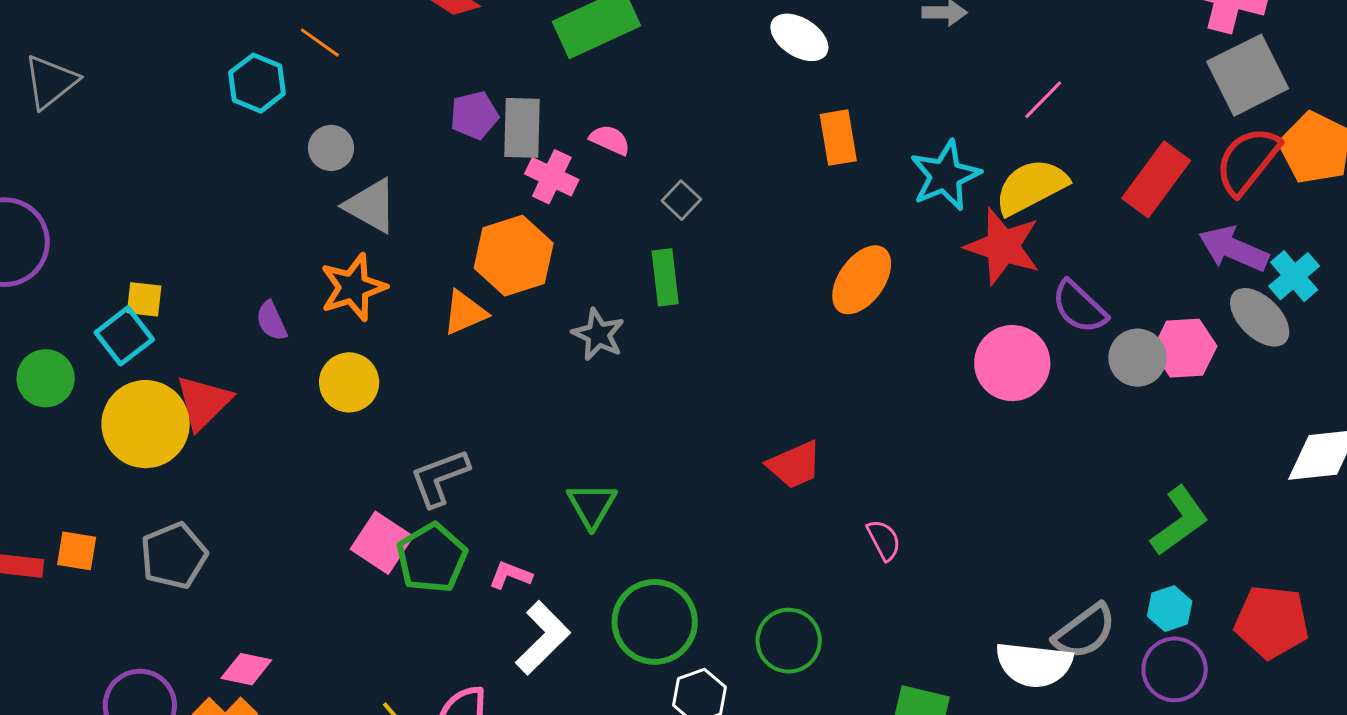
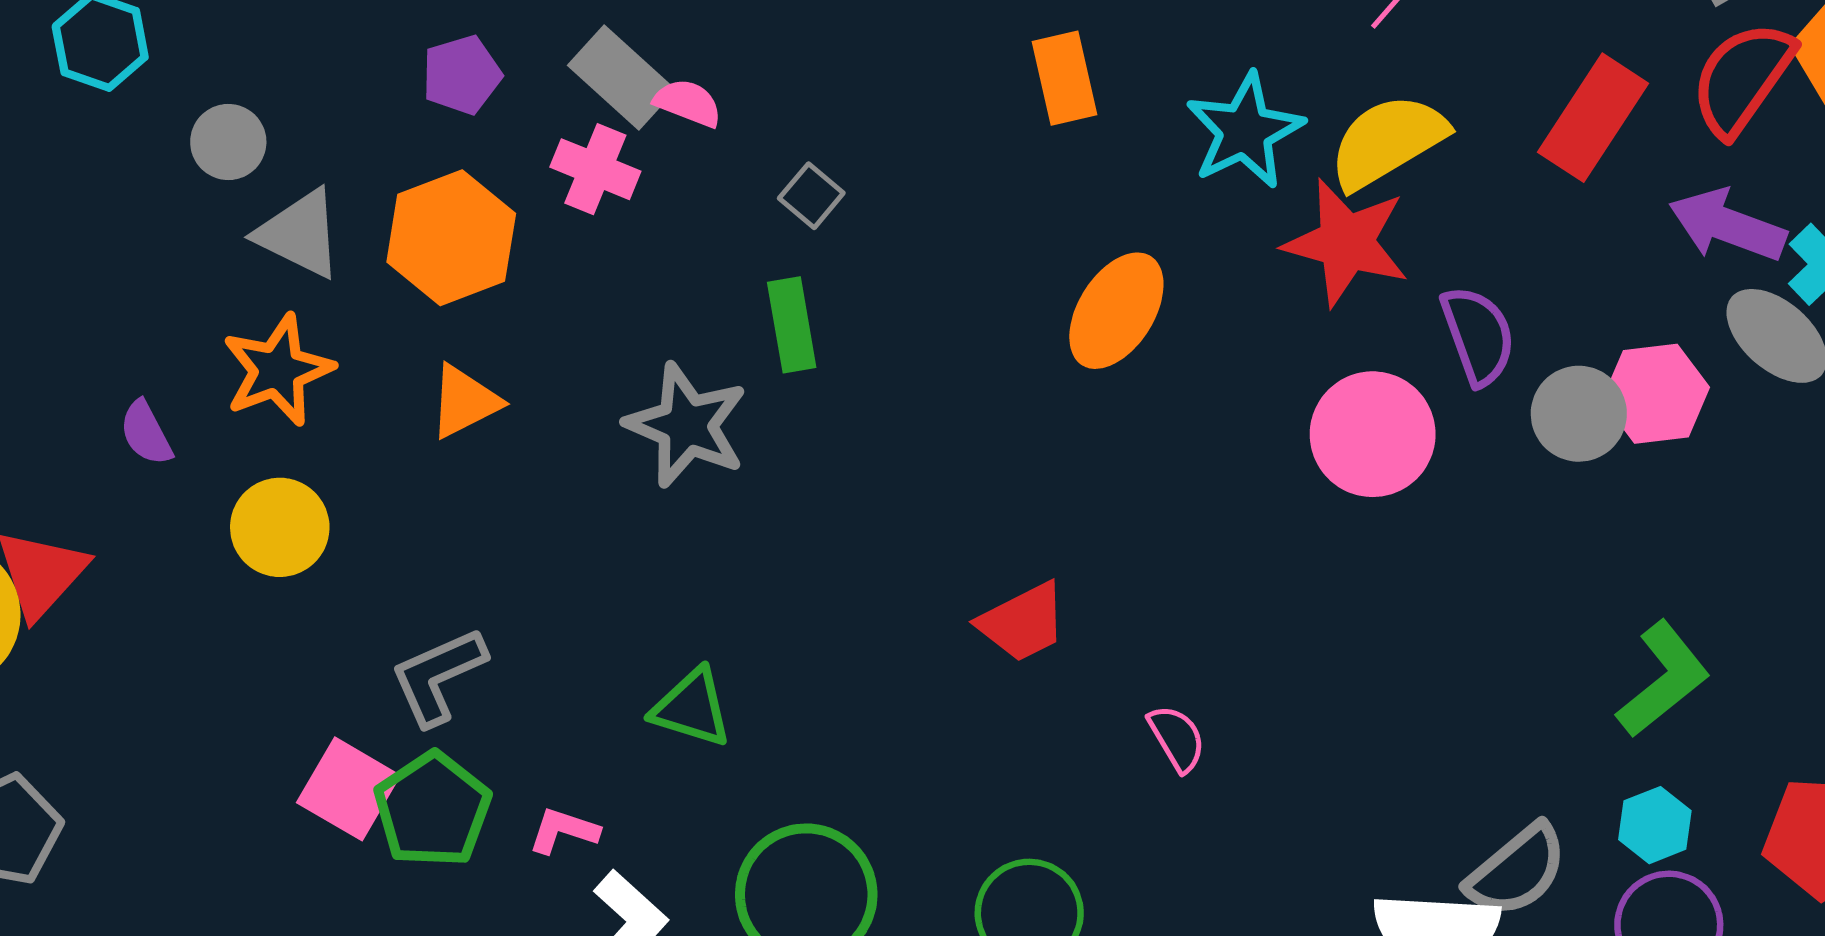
gray rectangle: (522, 128) -> (621, 77), moved, turned -46
orange hexagon: (514, 256) -> (451, 238), moved
purple semicircle: (1079, 307) -> (1478, 335), turned -150
gray star: (598, 334) -> (687, 425), size x1.4
green triangle: (592, 505) -> (692, 708), turned -40

